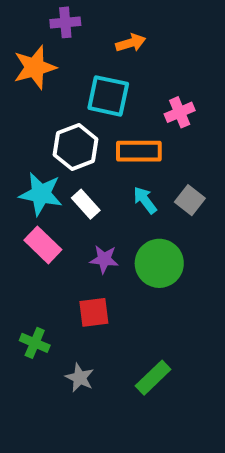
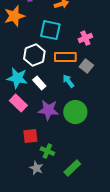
gray square: (190, 200) -> (86, 66), moved
purple star: (104, 259) -> (48, 110), size x1.5
red square: (94, 312) -> (30, 136), moved
green cross: (35, 343) -> (47, 151), moved

